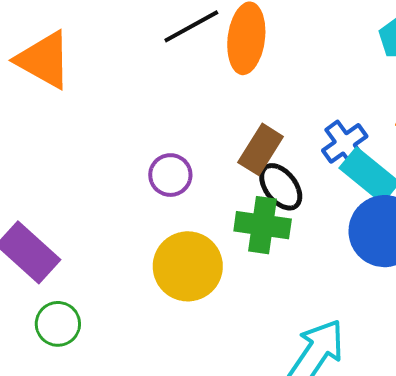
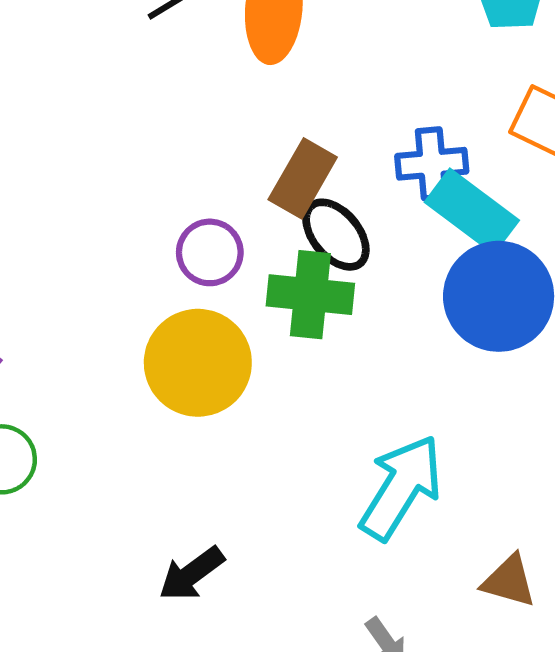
blue cross: (345, 143) -> (432, 164), turned 33
purple circle: (170, 175) -> (210, 252), moved

